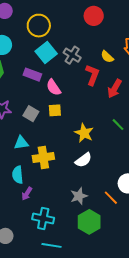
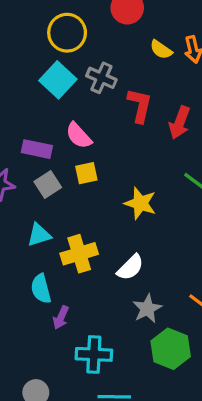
yellow circle: (39, 26) -> (67, 33), moved
yellow semicircle: (107, 57) -> (161, 50), moved
purple rectangle: (32, 75) -> (37, 149), moved
gray square: (31, 114) -> (48, 184), turned 35
white semicircle: (83, 160) -> (130, 267), moved

